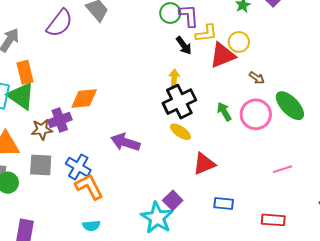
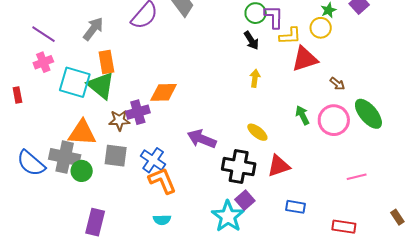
yellow circle: (239, 42) -> (321, 28), moved
black arrow: (184, 45) -> (251, 40), moved
black cross: (179, 102) -> (239, 167), moved, turned 32

